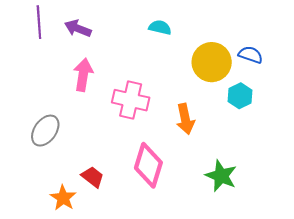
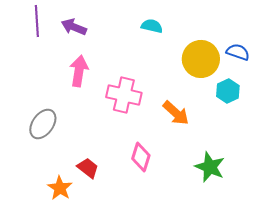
orange arrow: (185, 119) -> (176, 113), turned -36
pink diamond: (148, 165) -> (141, 157), size x0.7

